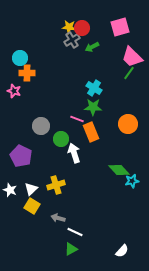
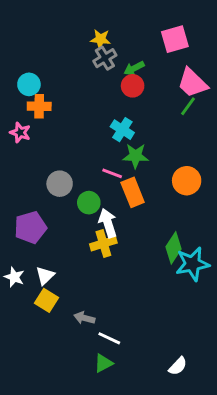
red circle: (82, 28) -> (133, 86), moved
cyan cross: (94, 88) -> (122, 130), moved
purple pentagon: (21, 156) -> (30, 227), turned 30
green diamond: (119, 170) -> (173, 248), turned 75
cyan star: (132, 181) -> (192, 264), size x1.6
yellow cross: (56, 185) -> (103, 243), moved

